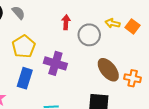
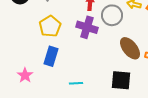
purple cross: (55, 63) -> (87, 27), moved

